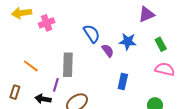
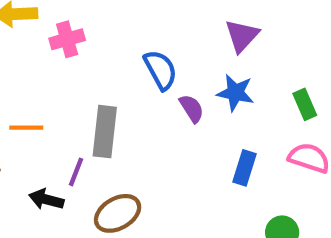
purple triangle: (147, 14) -> (242, 36), moved, turned -30
orange line: (31, 66) -> (26, 128), turned -42
blue rectangle: (123, 81) -> (244, 168), moved

